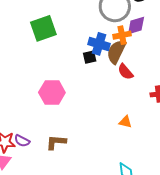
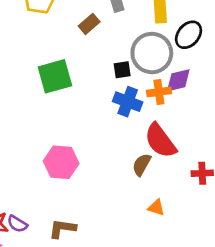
brown semicircle: (116, 52) -> (142, 165), moved, size x0.7
black square: (90, 57) -> (122, 70), moved
red semicircle: (125, 72) -> (160, 141), size x1.6

